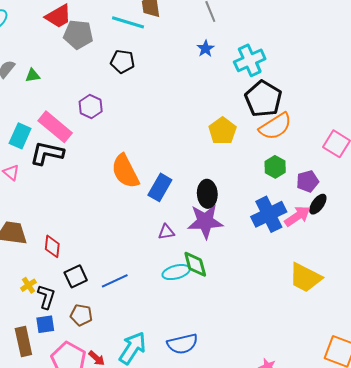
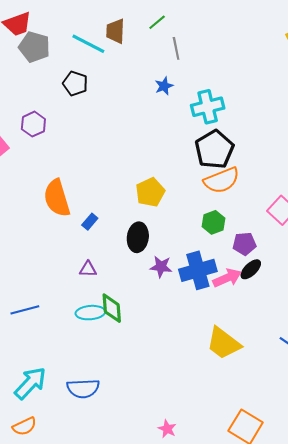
yellow pentagon: (222, 131) -> (150, 192), moved
blue rectangle: (160, 187) -> (90, 222), size x0.6
purple star: (205, 221) -> (161, 267), moved, size x0.6

